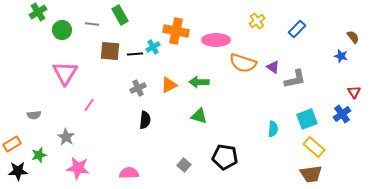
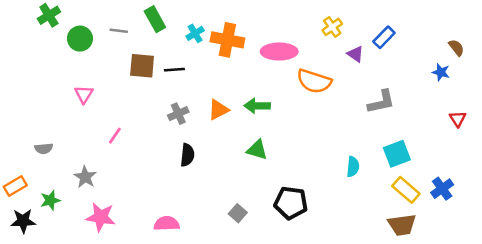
cyan cross: (153, 47) -> (195, 33), moved
purple triangle: (273, 67) -> (355, 54), moved
pink triangle: (65, 73) -> (84, 94), size x0.6
blue cross: (342, 114) -> (442, 189), moved

